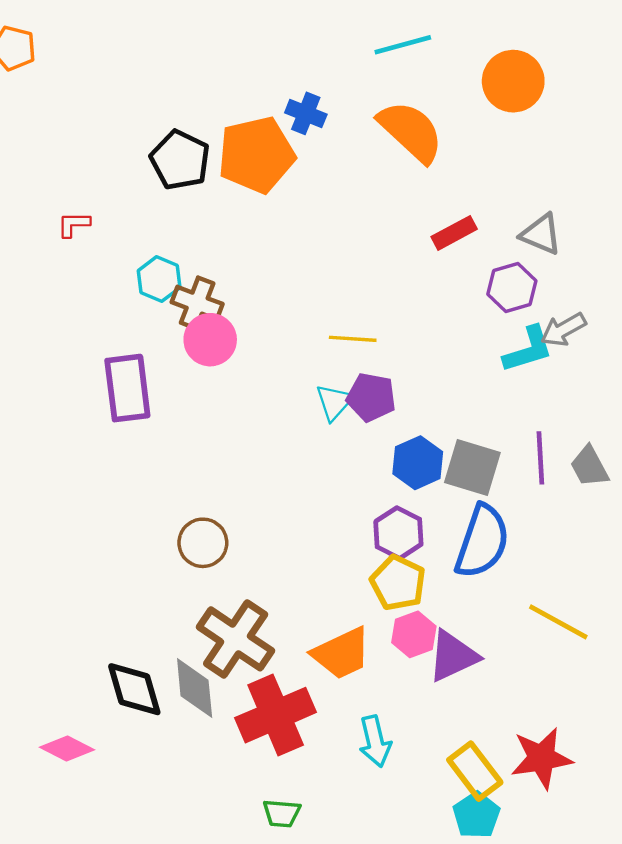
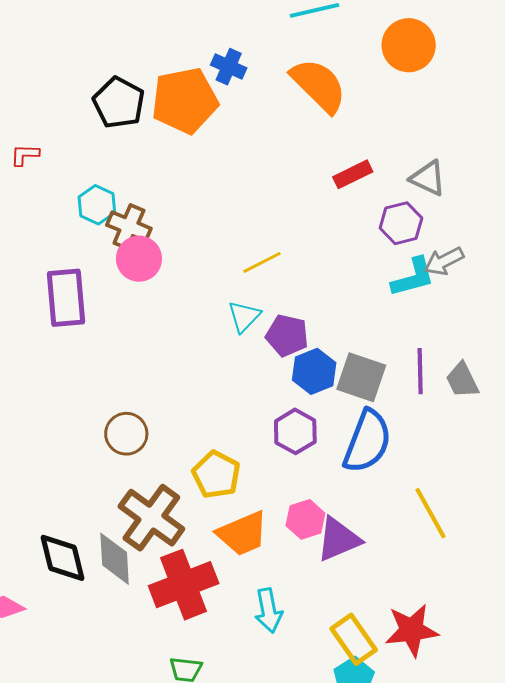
yellow line: (353, 339) -> (262, 262), turned -33
purple pentagon: (371, 397) -> (287, 335), moved
yellow pentagon: (398, 583) -> (216, 475), moved
yellow line: (558, 622) -> (430, 513), turned 30

